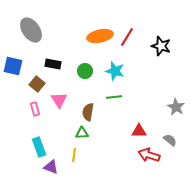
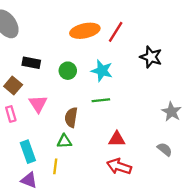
black star: (161, 46) -> (151, 57), moved
red triangle: (139, 131) -> (117, 139), moved
cyan rectangle: (39, 147) -> (28, 152), moved
red arrow: (149, 155) -> (119, 166), moved

